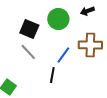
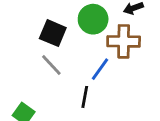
brown cross: (90, 45) -> (124, 41), moved

